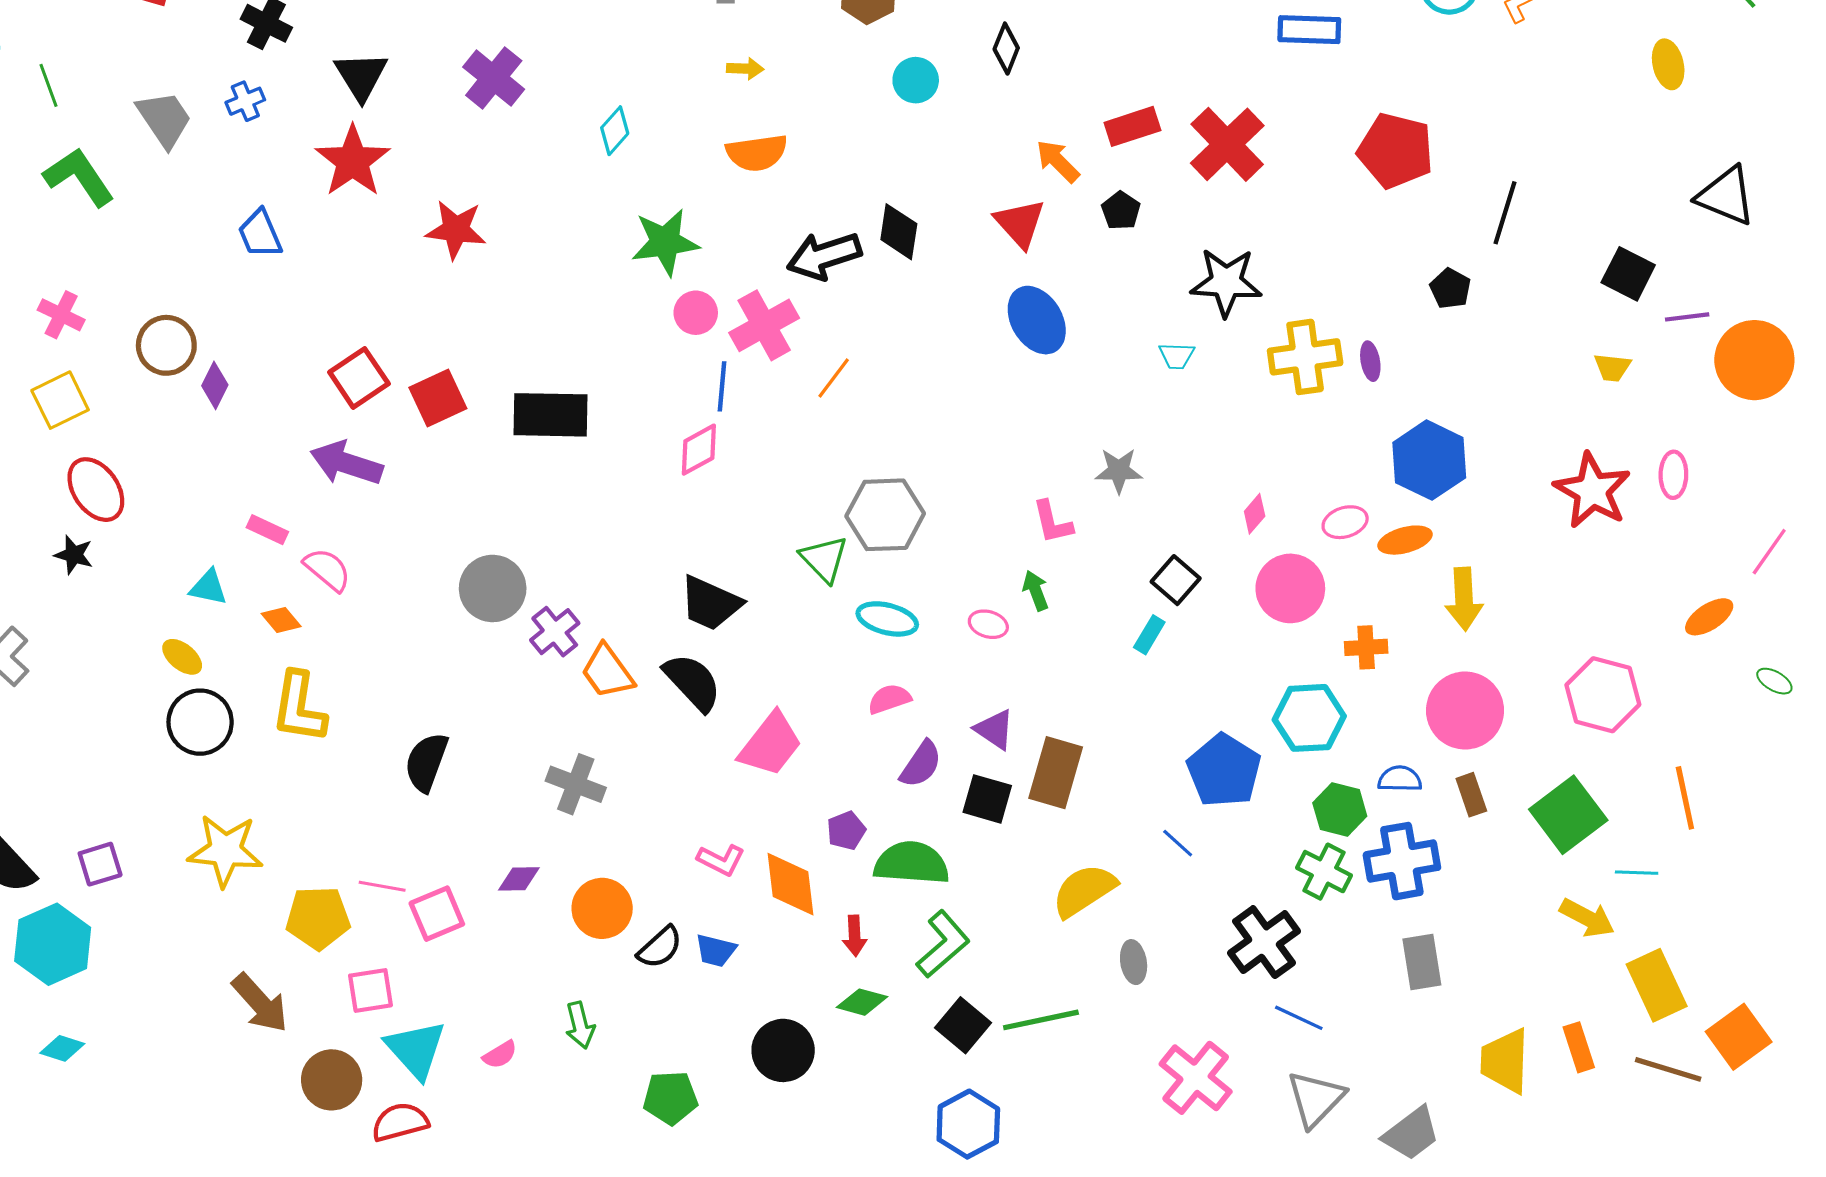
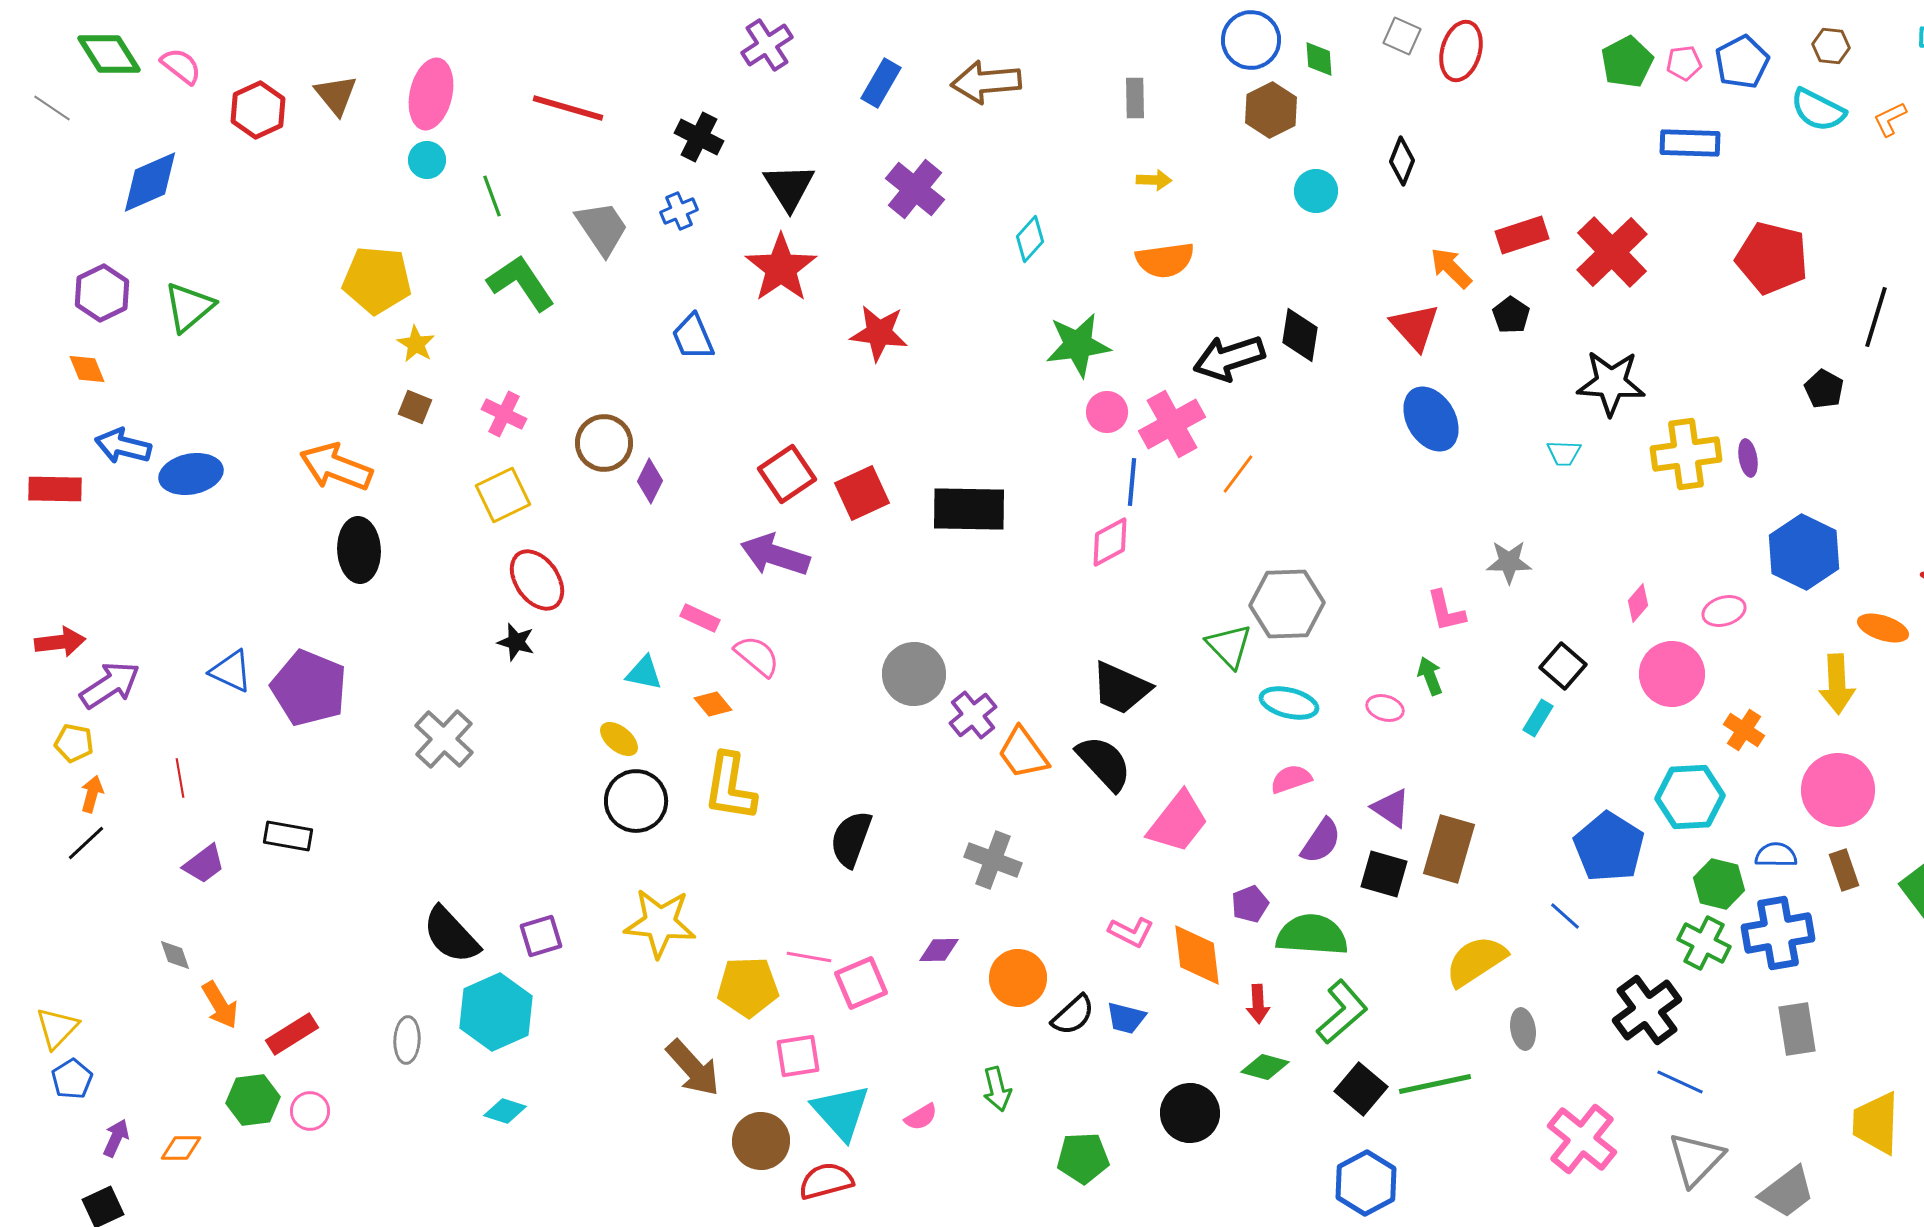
orange ellipse: (1405, 540) -> (1883, 628), moved, turned 33
orange cross: (1366, 647) -> (1744, 730), turned 36

